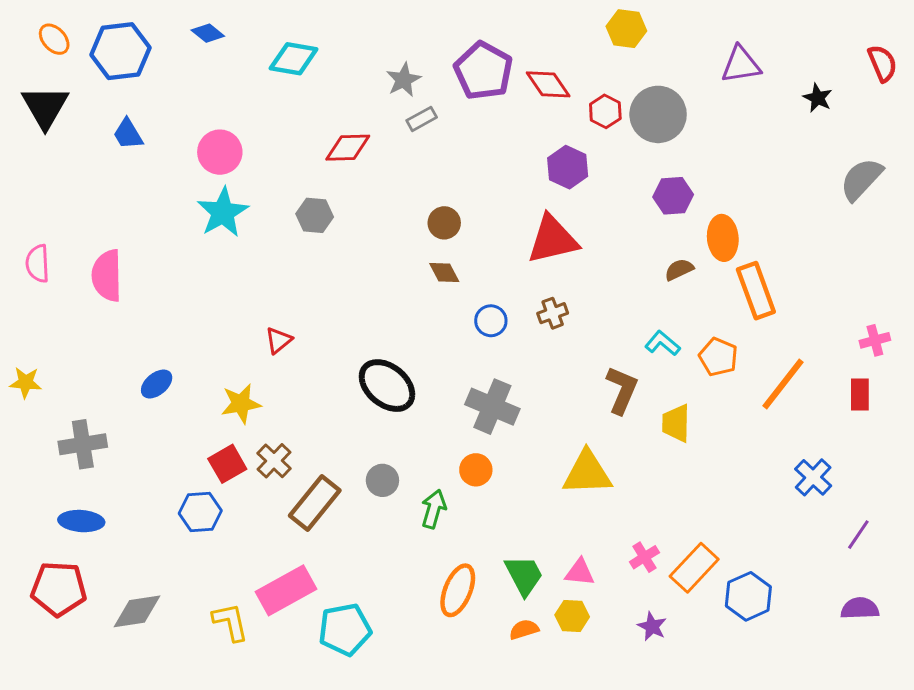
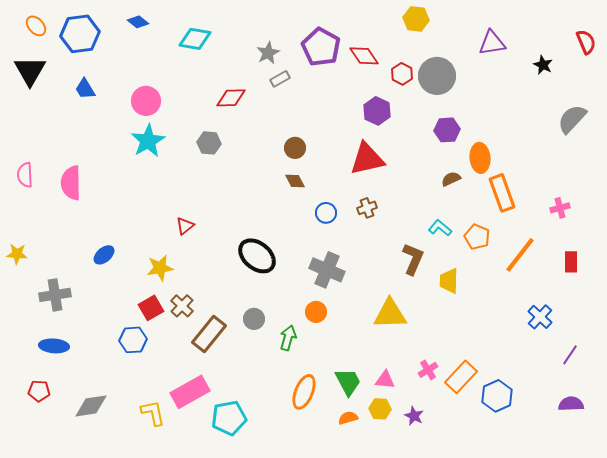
pink cross: (875, 340) -> (560, 208), moved
red pentagon: (59, 589) -> (39, 391), size x0.6
purple star: (652, 626) -> (414, 416), moved

